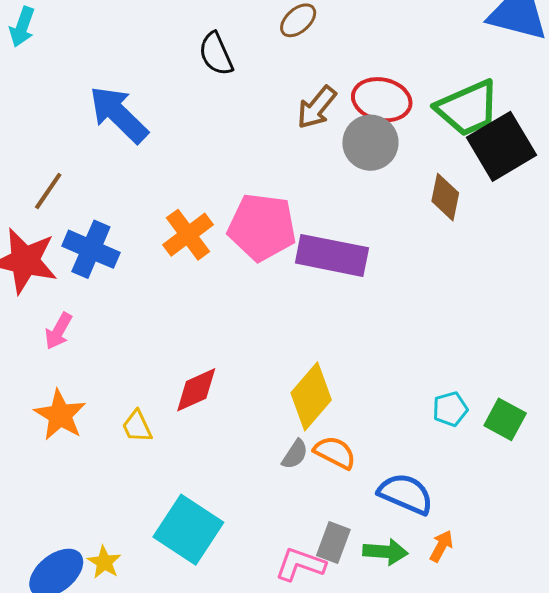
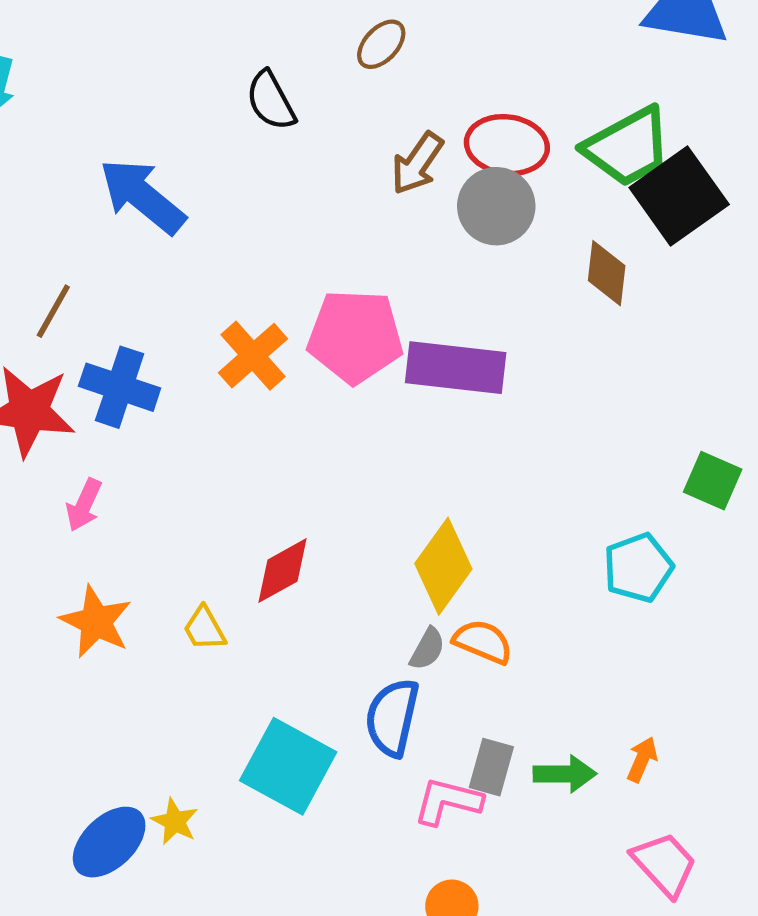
cyan pentagon: (450, 409) -> (638, 568), size x1.4
green square: (505, 419) -> (713, 481), moved
blue semicircle: (406, 494) -> (392, 717), moved, turned -96

